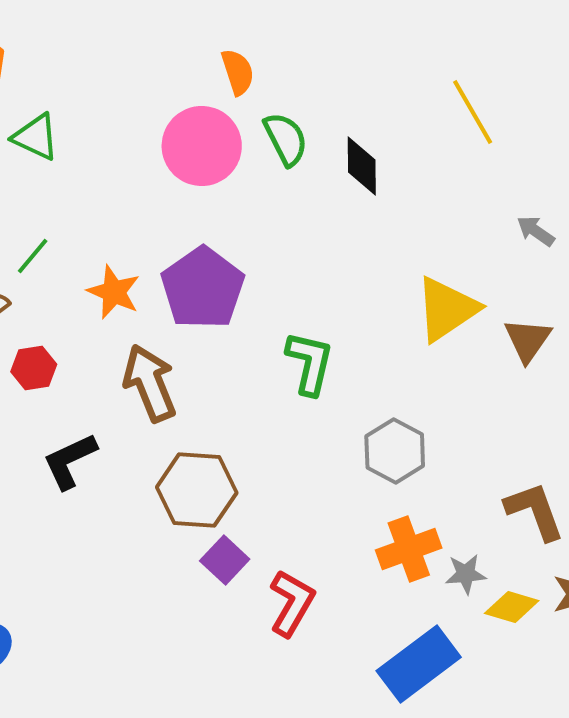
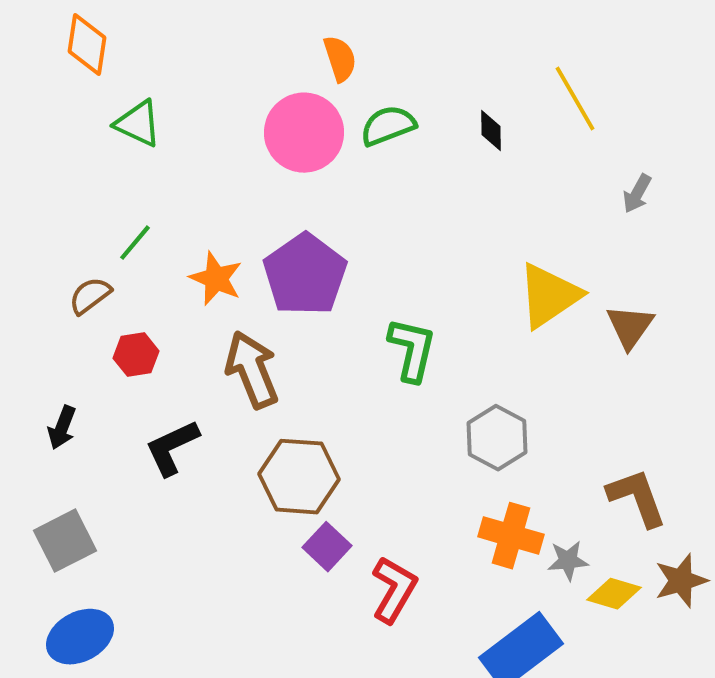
green semicircle: (286, 139) -> (388, 126), turned -84
black diamond: (362, 166) -> (491, 131), moved, size x0.7
gray arrow: (536, 231) -> (637, 194), moved, turned -96
orange cross: (409, 549) -> (511, 536), turned 36

